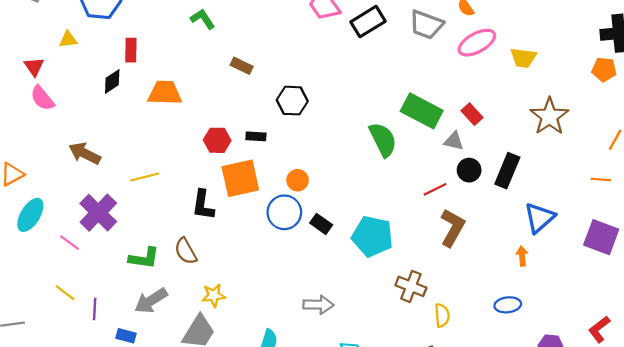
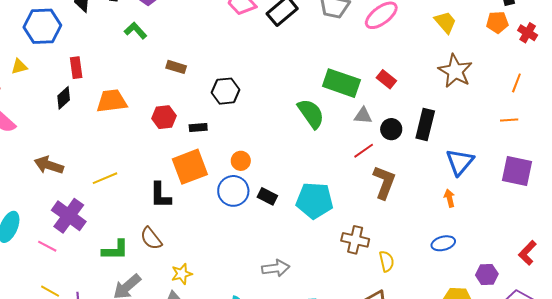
yellow trapezoid: (523, 58) -> (445, 22), moved, turned -130
red hexagon: (217, 140) -> (164, 117), moved
gray triangle: (454, 141) -> (363, 116), moved

